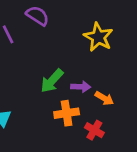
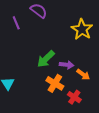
orange cross: (67, 113) -> (55, 83), turned 36

